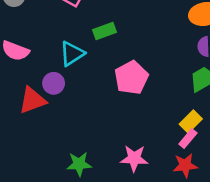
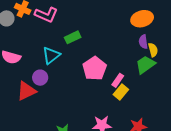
yellow rectangle: (191, 122) -> (121, 92), moved
pink rectangle: (188, 138) -> (118, 80), moved

